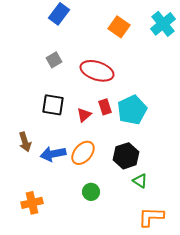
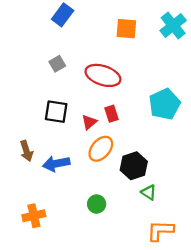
orange square: (119, 27) -> (126, 29), turned -30
cyan pentagon: (132, 110) -> (165, 104), moved
orange ellipse: (83, 153) -> (101, 149), moved

